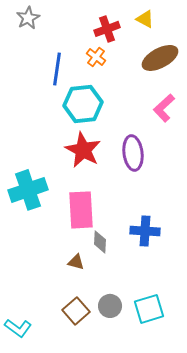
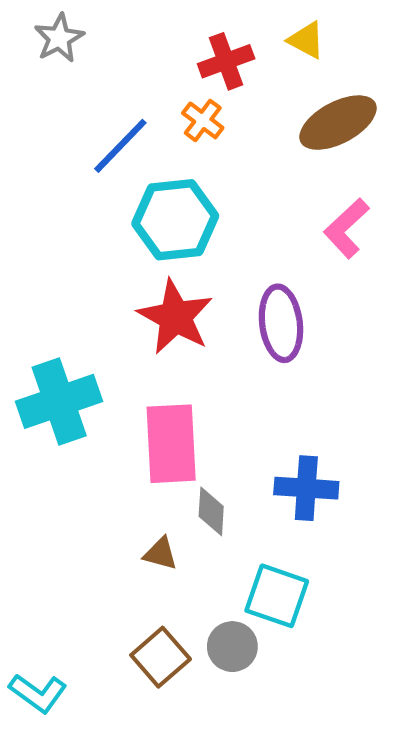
blue line: (57, 69) -> (120, 146), turned 36
cyan square: (149, 309) -> (277, 596), moved, turned 36

